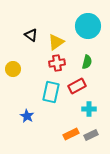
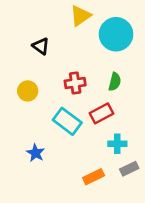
yellow triangle: (56, 42) -> (80, 16), moved
yellow circle: (13, 69) -> (28, 91), moved
cyan rectangle: (51, 92) -> (67, 121), turned -65
gray rectangle: (91, 135) -> (129, 169), moved

